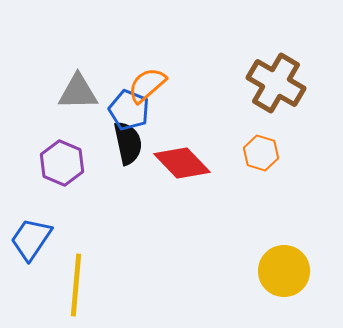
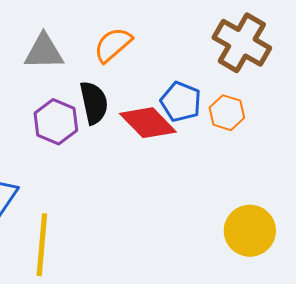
blue pentagon: (129, 110) -> (181, 102), moved
purple hexagon: (62, 163) -> (56, 122), moved

